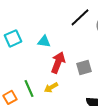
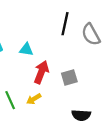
black line: (80, 17) -> (65, 24), turned -35

